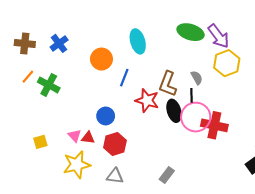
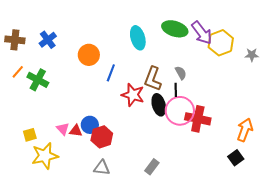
cyan ellipse: (138, 41) -> (138, 38), moved
yellow hexagon: (227, 63) -> (221, 43), moved
blue circle: (106, 116) -> (90, 125), moved
yellow star: (77, 165) -> (45, 156), moved

